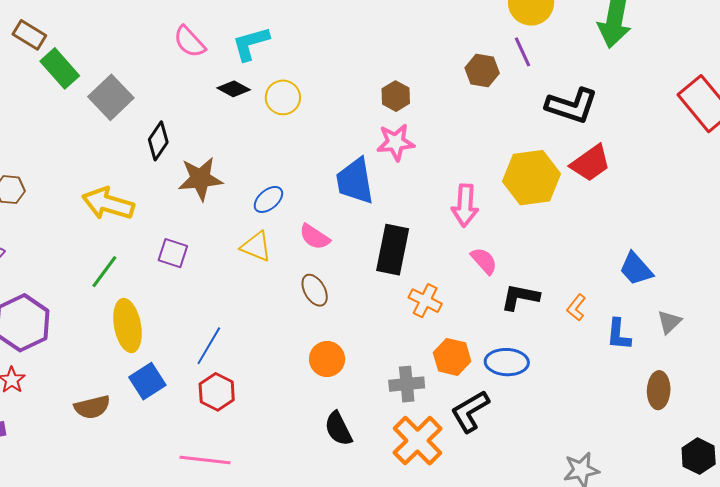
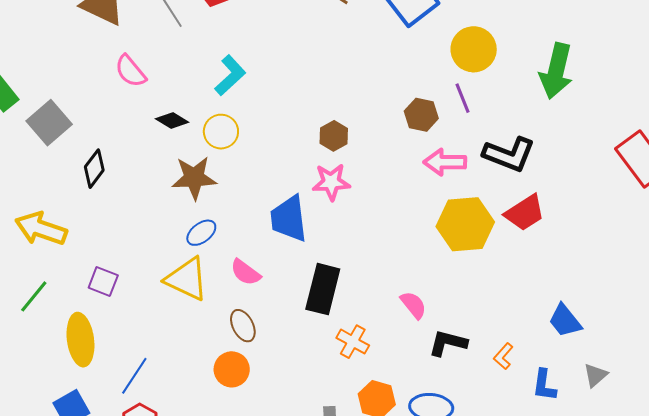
cyan L-shape: (251, 44) -> (230, 75), moved, turned 150
brown star: (200, 179) -> (194, 178), moved
pink arrow: (465, 205) -> (445, 162), moved, turned 84
yellow triangle: (256, 246) -> (187, 279), size x1.4
yellow ellipse: (128, 326) -> (80, 340), moved
orange circle: (327, 359) -> (232, 369), moved

